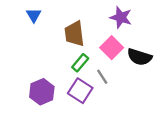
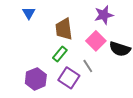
purple star: (121, 17) -> (104, 15), turned -30
green rectangle: (80, 63) -> (60, 54), moved

